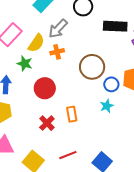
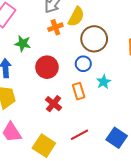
yellow semicircle: (36, 43) -> (76, 17), moved
blue circle: (111, 84) -> (83, 64), moved
cyan star: (107, 106) -> (104, 82), moved

